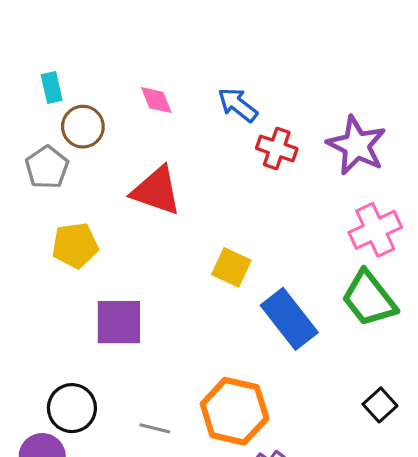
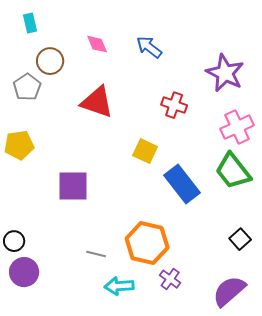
cyan rectangle: (52, 88) -> (30, 23), moved
red cross: (277, 149) -> (174, 105), moved
yellow pentagon: (75, 245) -> (19, 145), moved
black circle: (72, 408) -> (14, 241), moved, size x0.7

